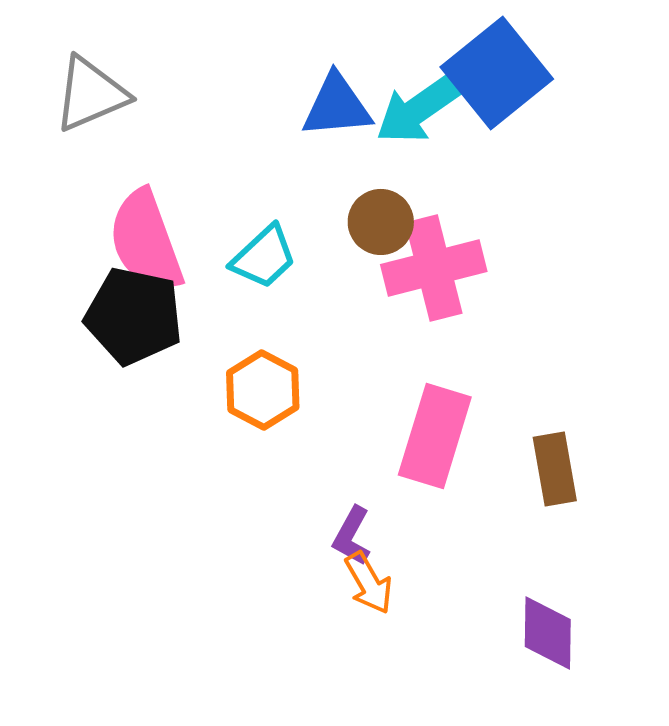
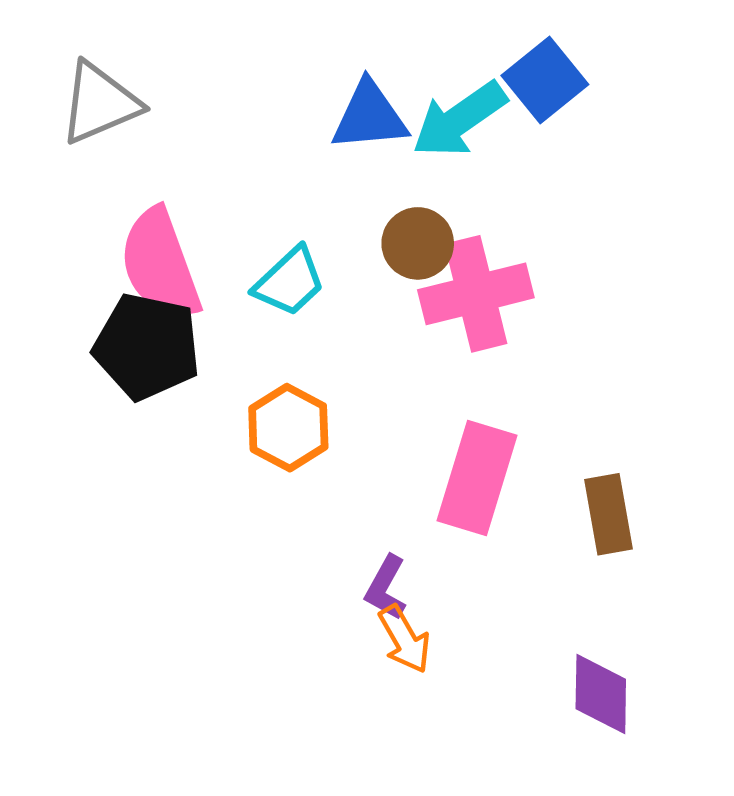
blue square: (497, 73) -> (545, 80), size x0.7

